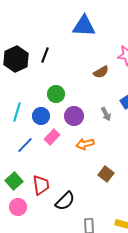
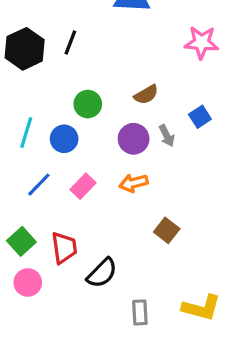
brown semicircle: (101, 72) -> (146, 95), moved
purple circle: (74, 116) -> (134, 139), moved
pink rectangle: (52, 137) -> (83, 186), moved

